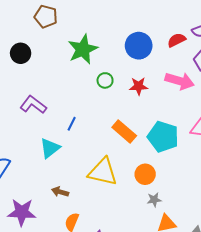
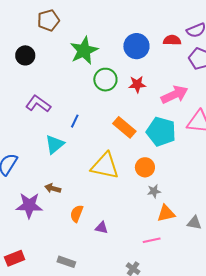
brown pentagon: (46, 17) -> (48, 20), turned -30
red semicircle: (177, 40) -> (172, 40), turned 30
green circle: (105, 80) -> (105, 80), size x1.5
pink arrow: (180, 81) -> (174, 95), moved, turned -40
brown arrow: (60, 192) -> (53, 188), moved

